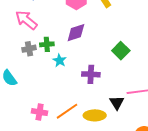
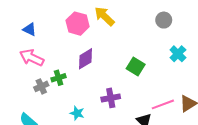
cyan star: (60, 60) -> (77, 113), moved

